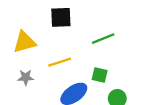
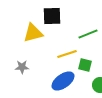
yellow triangle: (24, 42) -> (33, 33), moved
yellow line: (60, 62) -> (67, 54), moved

